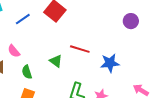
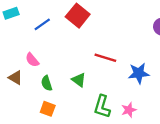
green triangle: (56, 61) -> (79, 80), moved

